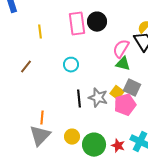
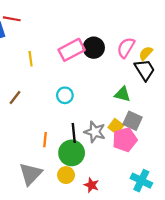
pink rectangle: (77, 24) -> (72, 50), turned 70
pink semicircle: (121, 49) -> (126, 48), moved
orange line: (42, 118) -> (45, 140), moved
green circle: (94, 145) -> (72, 153), moved
red star: (118, 146) -> (91, 185), moved

